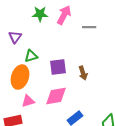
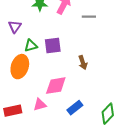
purple square: (58, 67) -> (53, 46), moved
pink triangle: (28, 101) -> (40, 105), moved

